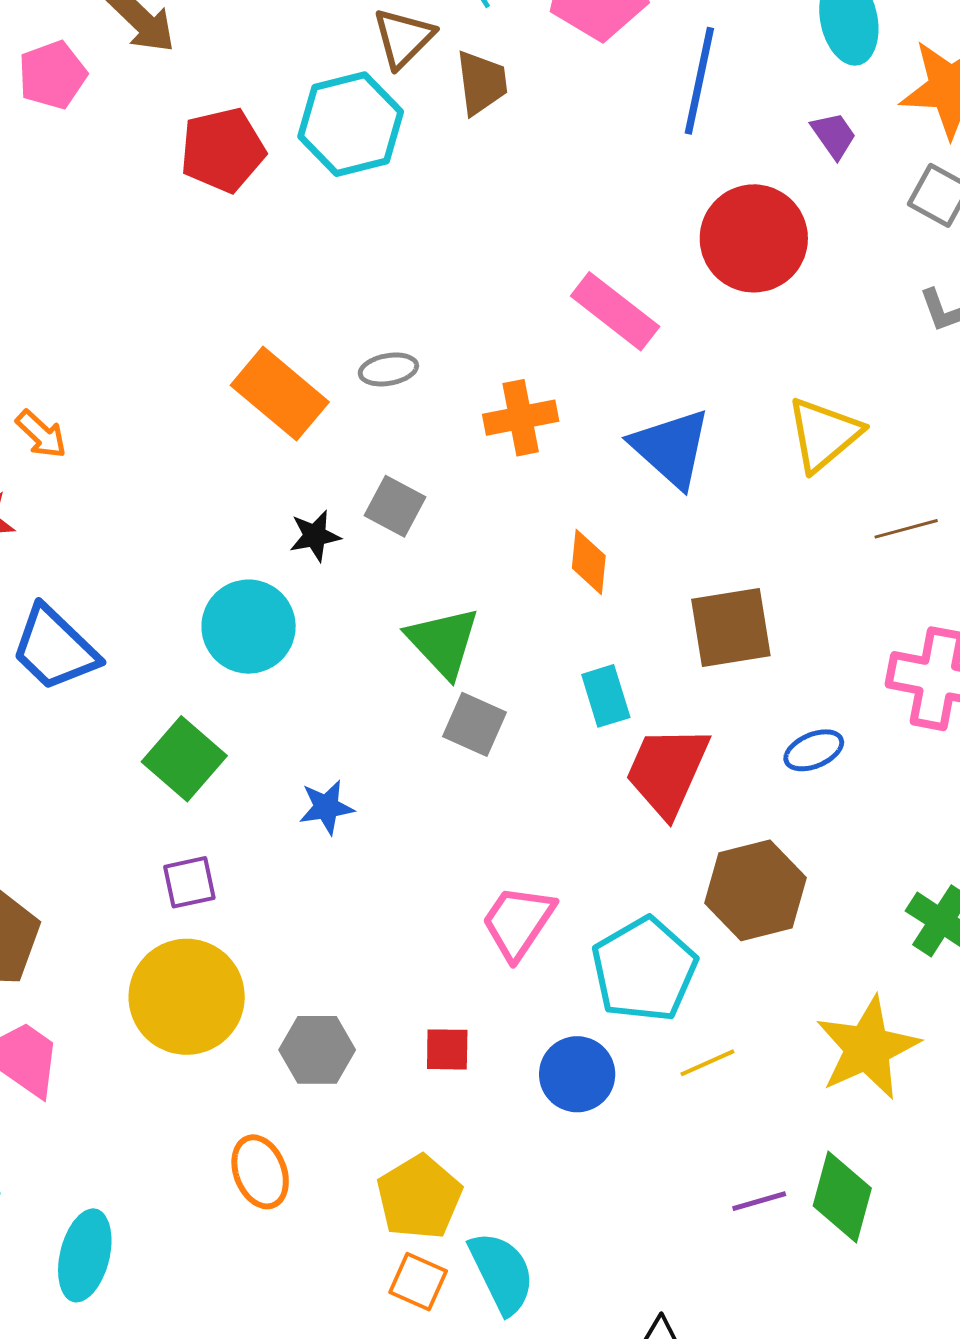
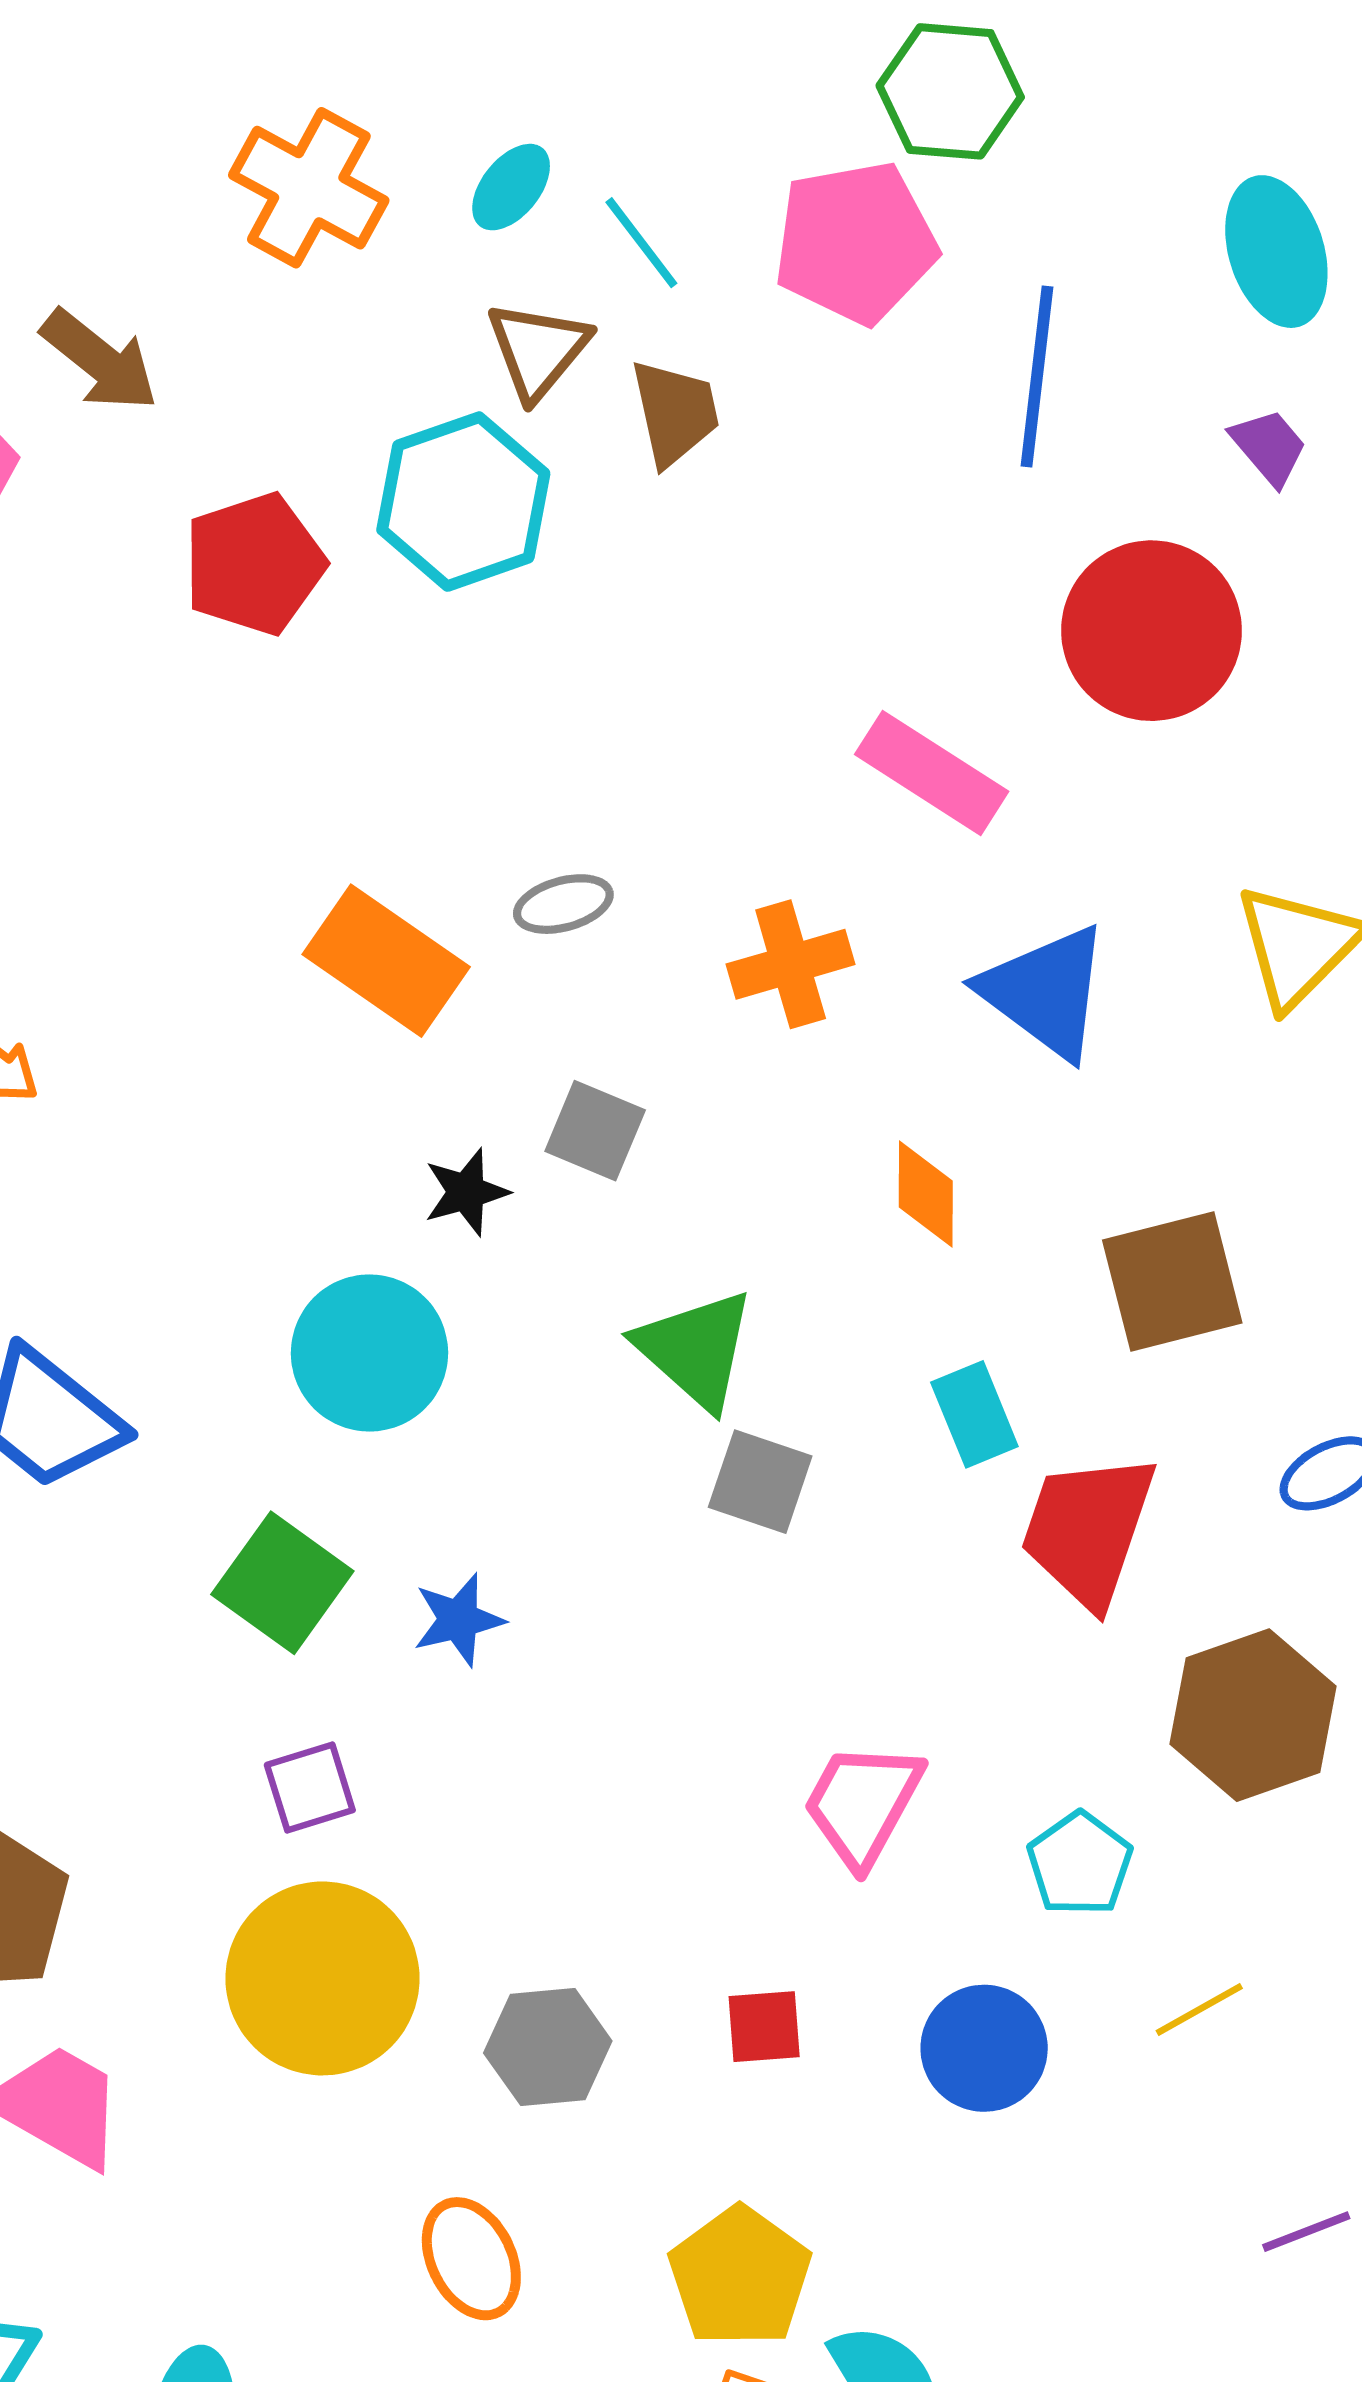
blue star: (326, 807) -> (459, 1620), moved
cyan pentagon: (644, 970) -> (1080, 1864), size x0.6

